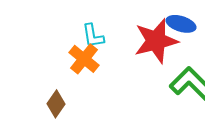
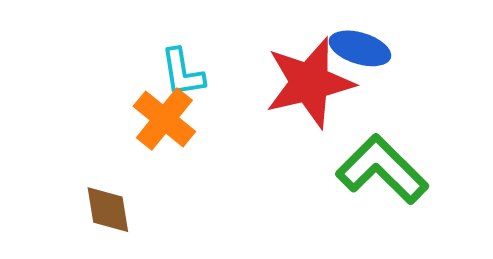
brown diamond: (56, 104) -> (108, 210), turned -44

